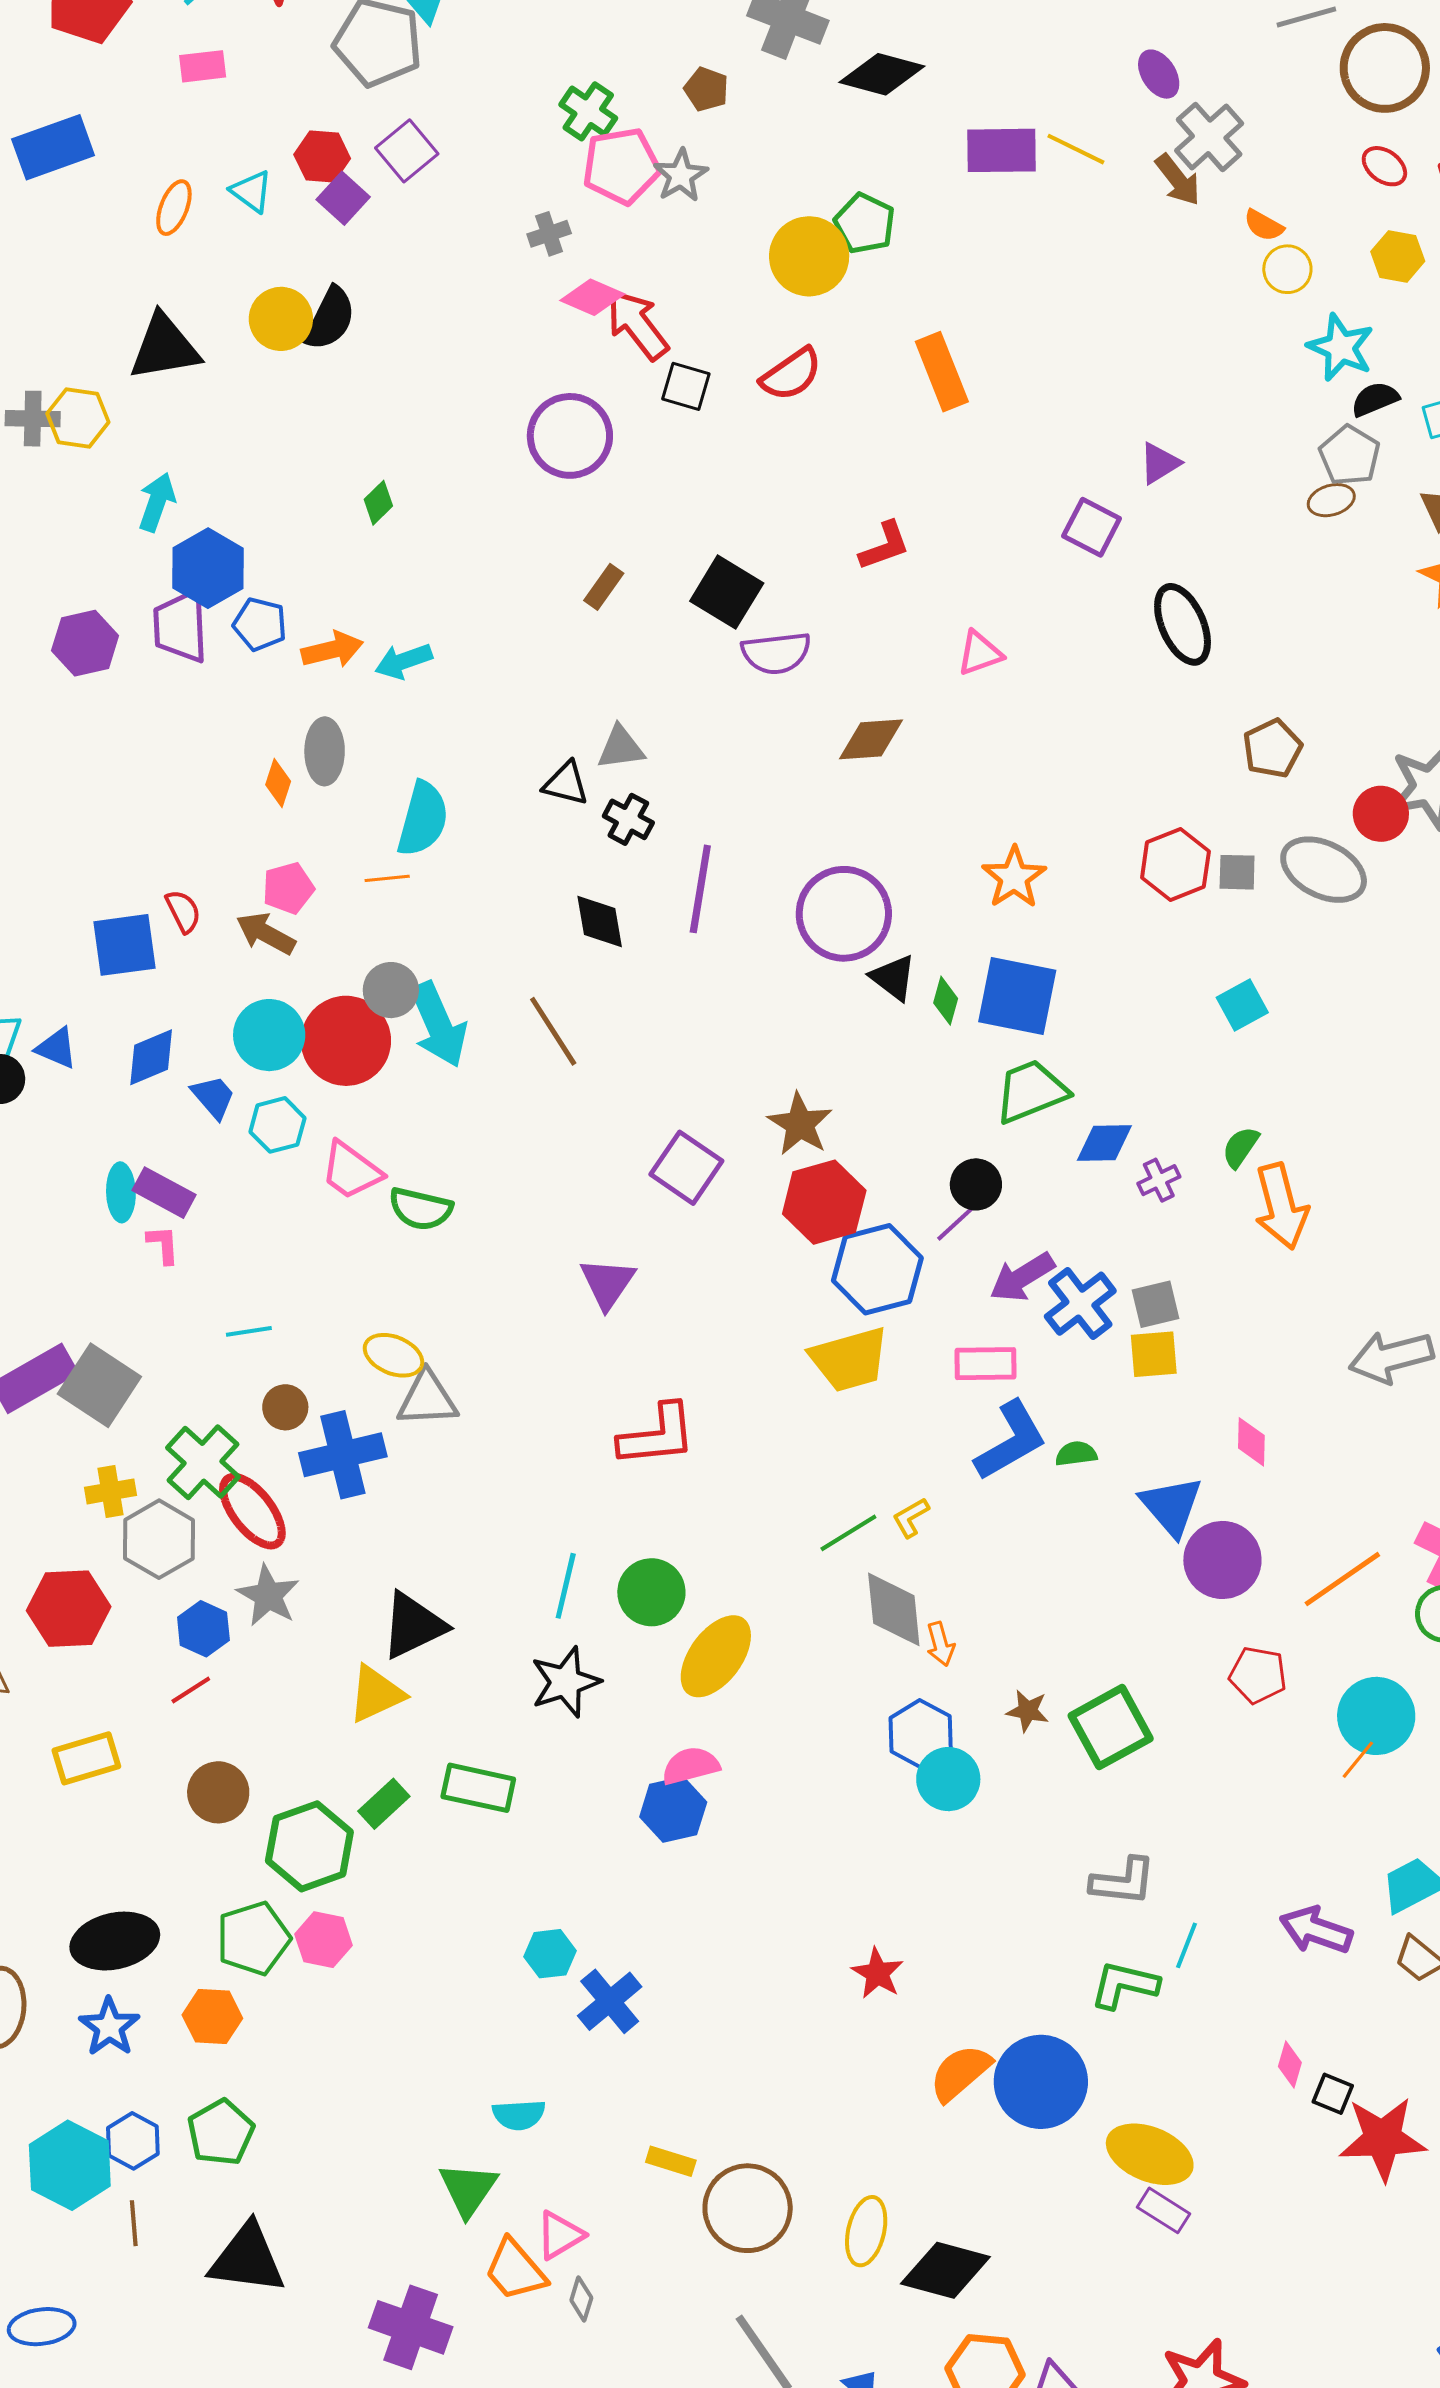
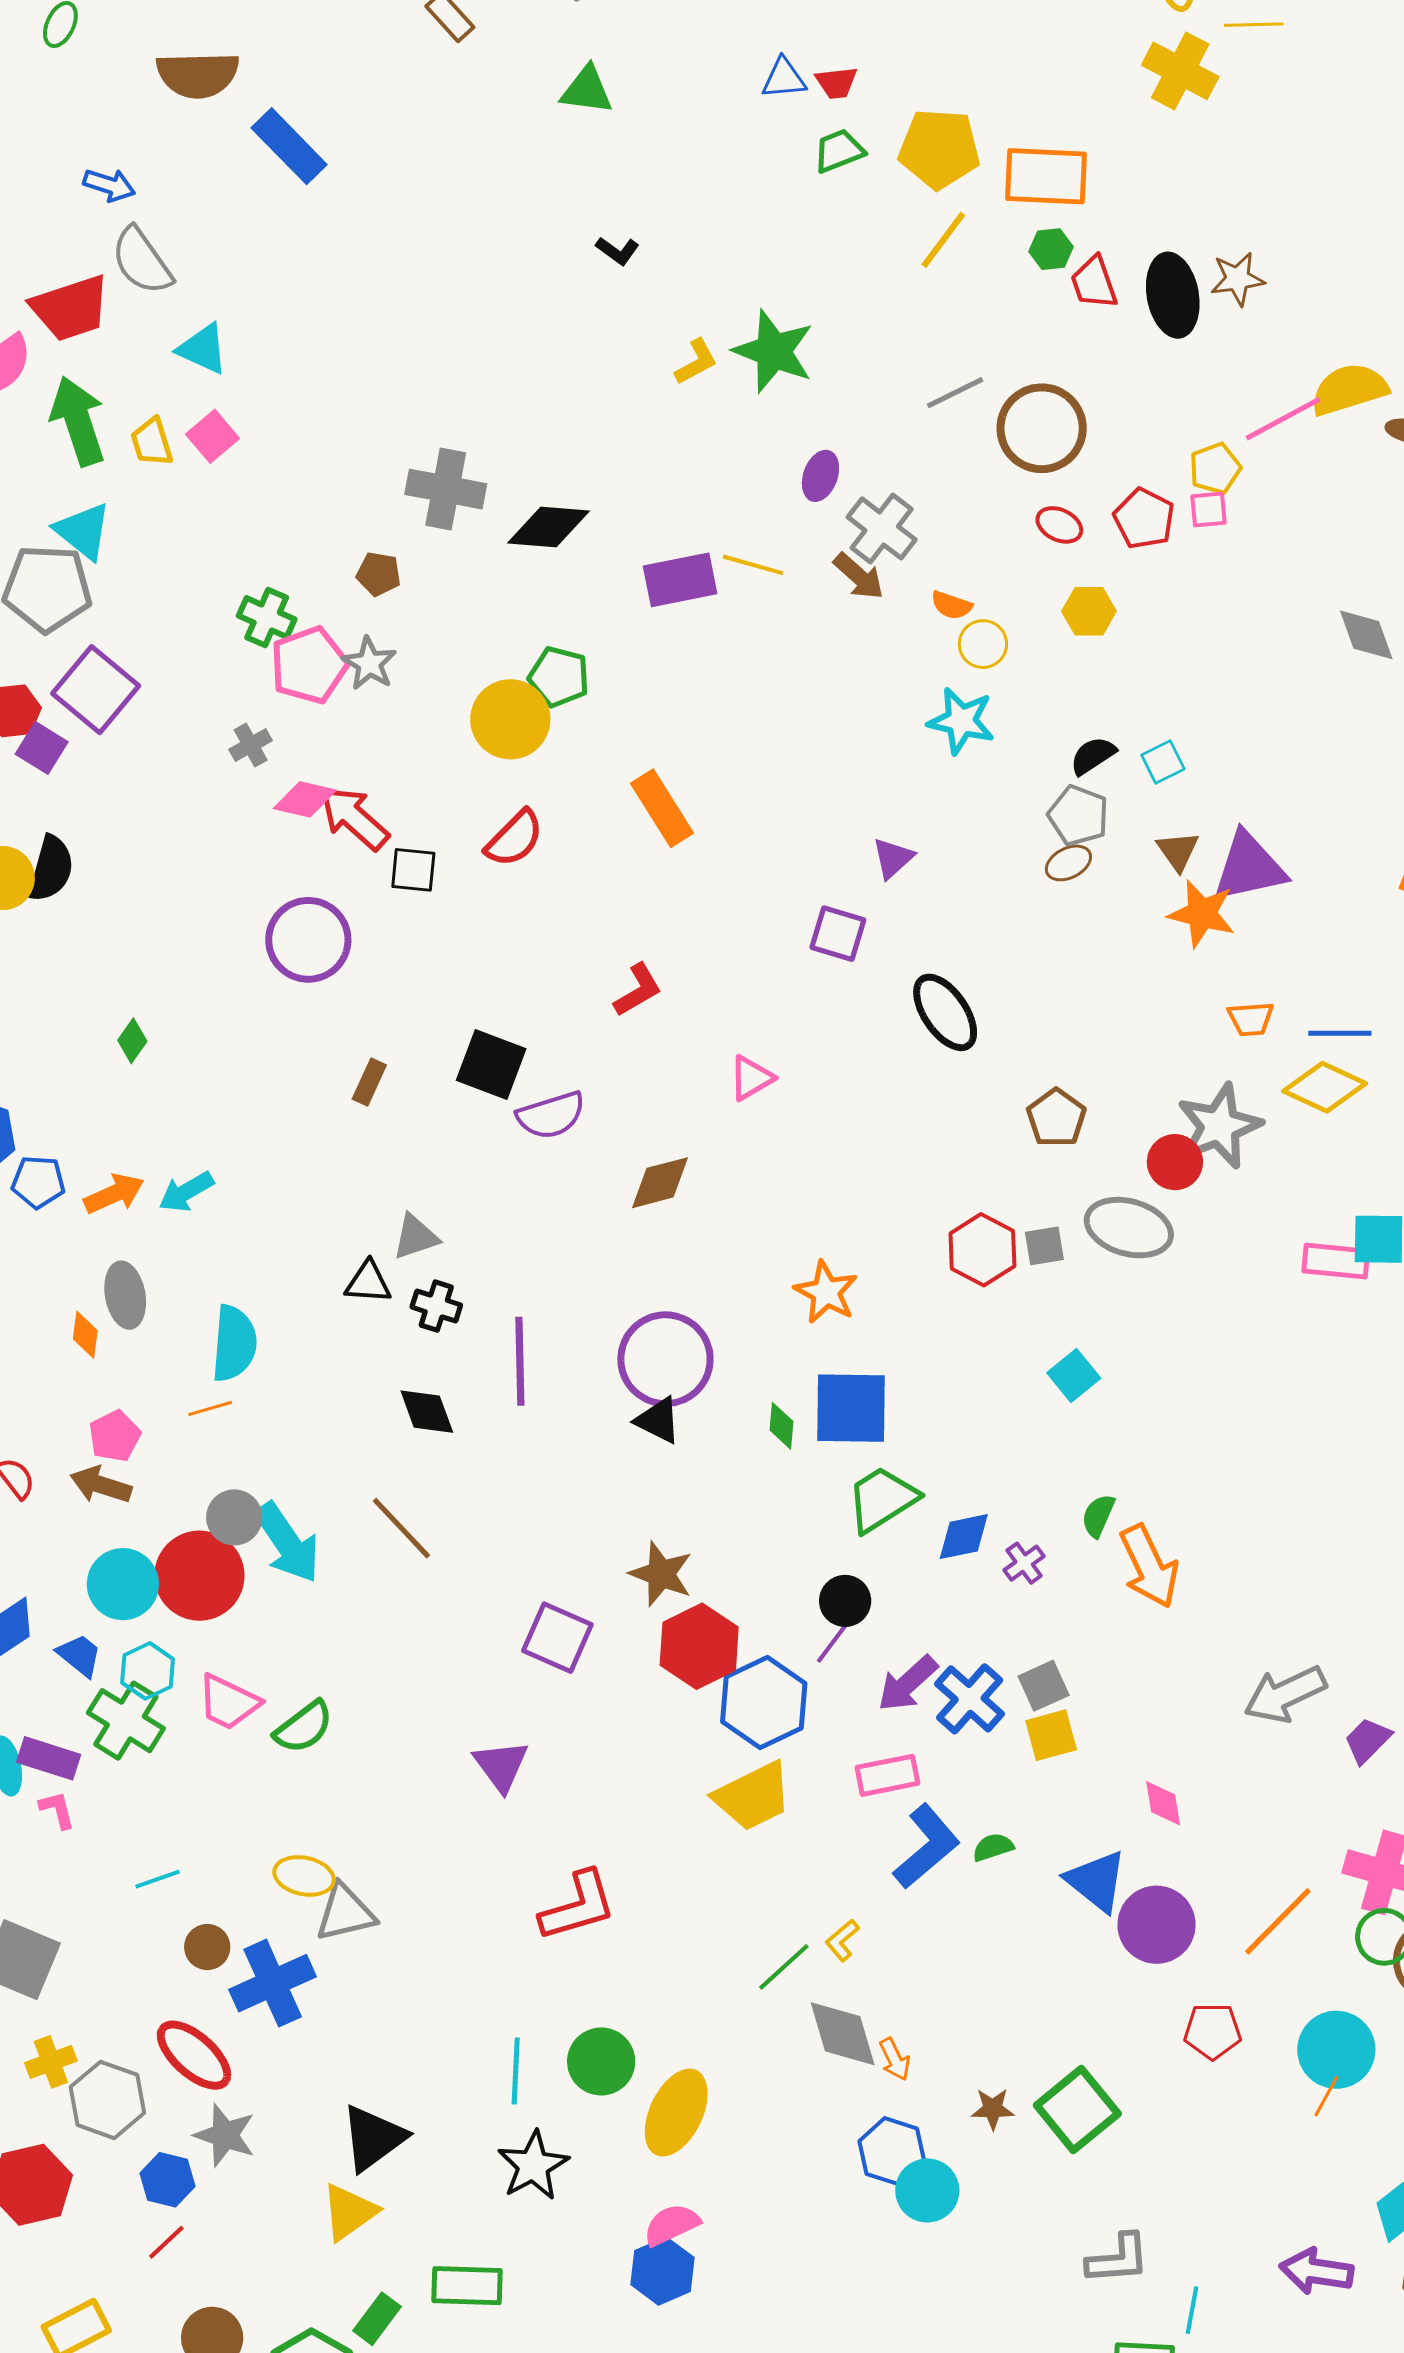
purple ellipse: (1159, 74) -> (820, 476), turned 63
purple square: (407, 151) -> (96, 690), size x1.4
cyan star: (1341, 347) -> (961, 721), moved
black triangle: (893, 978) -> (658, 1420), moved
green semicircle: (421, 1209) -> (304, 1727), turned -40
green cross: (203, 1462) -> (126, 1721), moved

